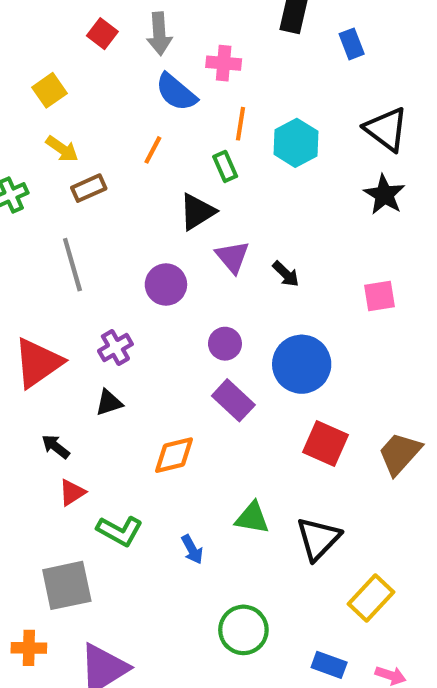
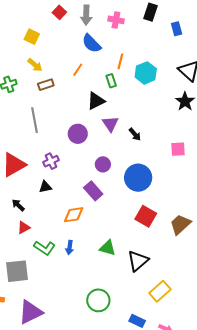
pink cross: (224, 63) -> (116, 20), moved
yellow square: (49, 90) -> (32, 37), turned -35
purple rectangle: (233, 400) -> (93, 191), moved
blue arrow: (192, 549) -> (70, 247), moved, turned 32

